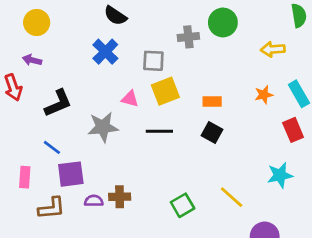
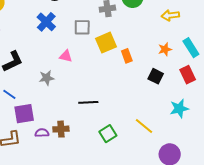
yellow square: (165, 91) -> (106, 43), moved
orange rectangle: (212, 102) -> (127, 56), turned 72
gray star: (103, 127) -> (47, 78), size x0.7
black line: (159, 131) -> (88, 102), moved
black square: (212, 133) -> (156, 76), moved

